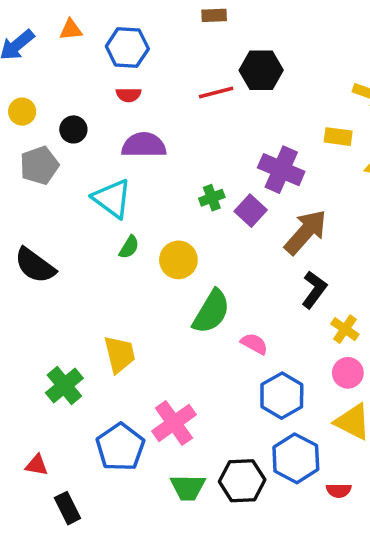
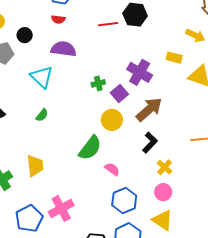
green semicircle: (129, 247) -> (42, 115), moved
yellow circle: (178, 260) -> (112, 120), moved

